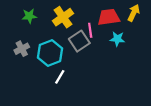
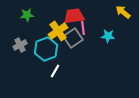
yellow arrow: (134, 13) -> (123, 12), turned -77
yellow cross: (63, 17) -> (58, 31), moved
red trapezoid: (109, 17) -> (74, 16), moved

